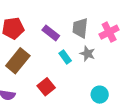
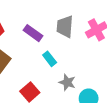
gray star: (87, 54) -> (67, 82), moved

